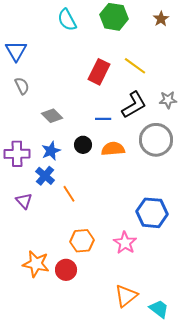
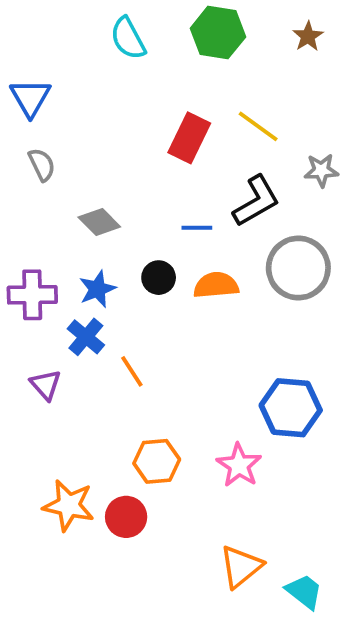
gray star: (168, 100) -> (321, 170), moved

